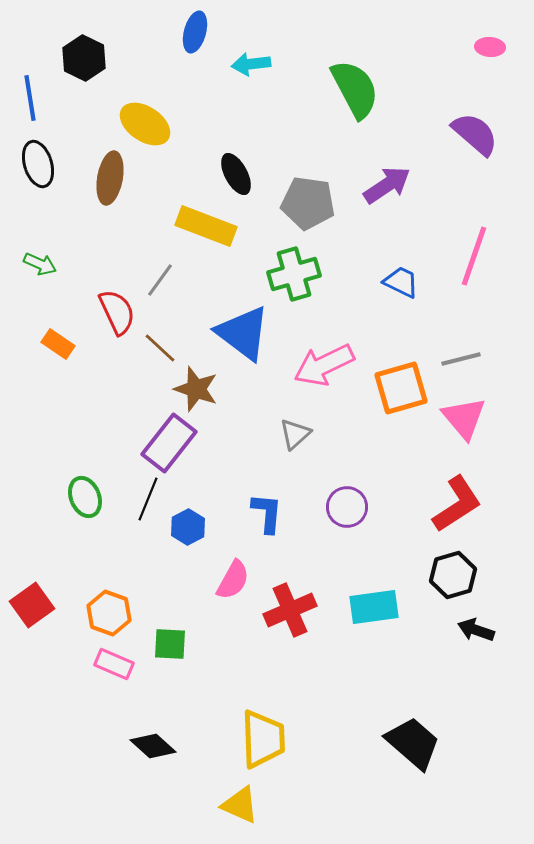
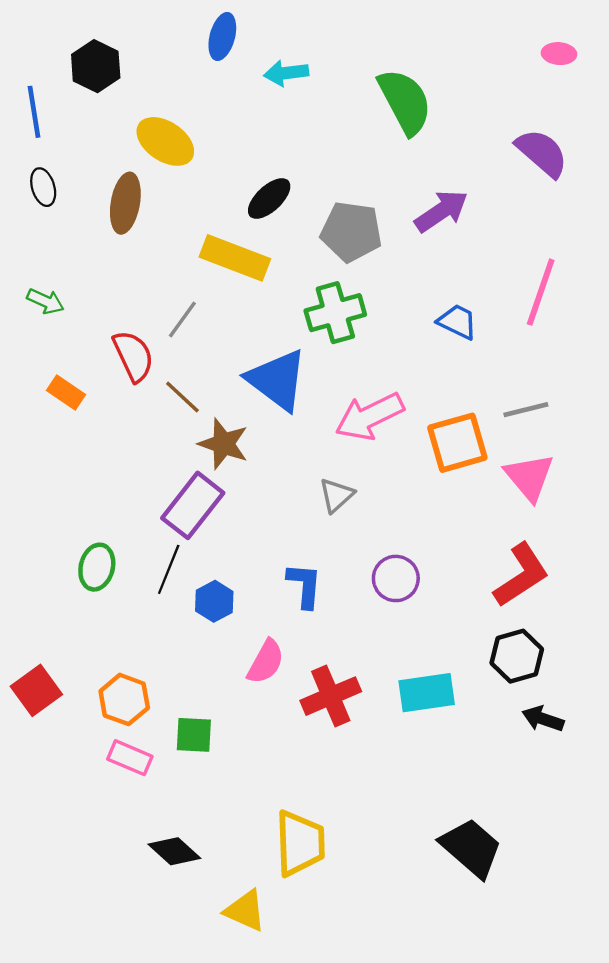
black ellipse: (38, 164) -> (43, 187), size x0.7
black ellipse: (236, 174) -> (269, 199), turned 75
green ellipse: (85, 497) -> (97, 567), turned 36
yellow triangle: (240, 805) -> (245, 911), moved

